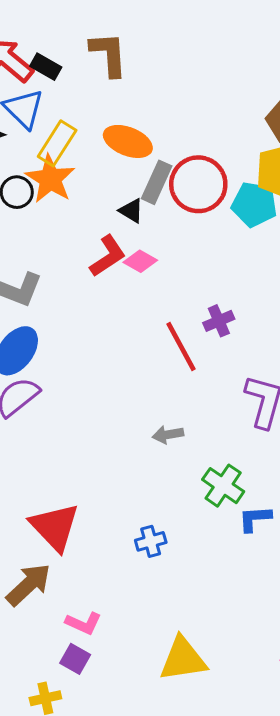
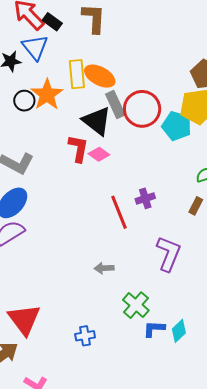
yellow rectangle: (57, 143) -> (77, 74), moved, turned -44
gray rectangle: (157, 182) -> (115, 105), turned -56
black triangle: (131, 211) -> (97, 121), size x1.8
red L-shape: (108, 256) -> (78, 148), turned -52

